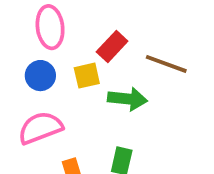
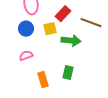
pink semicircle: (40, 128) -> (26, 56), size x0.6

